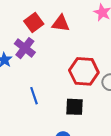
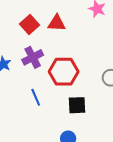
purple cross: (25, 48) -> (33, 57), moved, turned 30
red hexagon: (84, 71) -> (64, 72), moved

